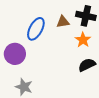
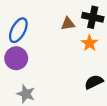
blue ellipse: (36, 29) -> (18, 30), moved
black semicircle: (87, 65) -> (94, 82), moved

